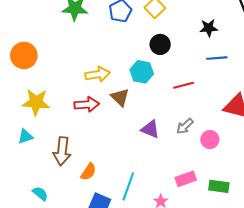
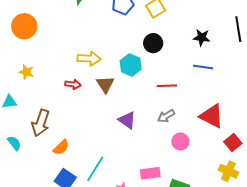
yellow star: (36, 102) -> (26, 72), size x0.6
red arrow: (87, 104) -> (73, 84), size x0.7
gray arrow: (185, 126) -> (166, 116), moved
cyan semicircle: (40, 194) -> (14, 143), moved

